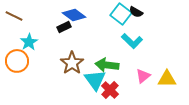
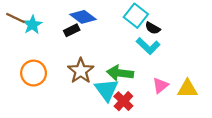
black semicircle: (136, 12) -> (153, 28), moved
cyan star: (29, 42) -> (32, 25), moved
orange circle: (17, 61) -> (34, 73), moved

